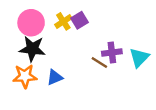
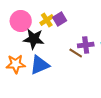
black star: (32, 49) -> (34, 39), moved
blue triangle: (55, 77) -> (40, 65), size x1.5

